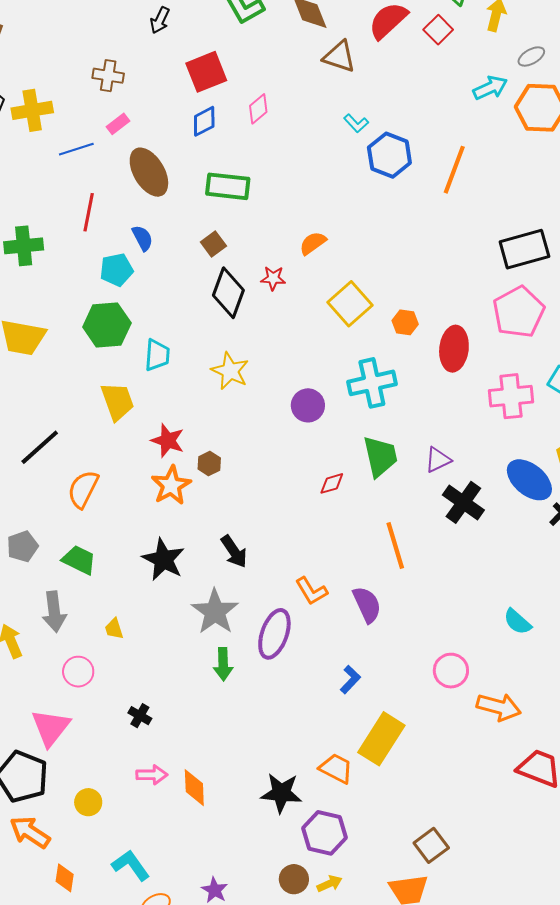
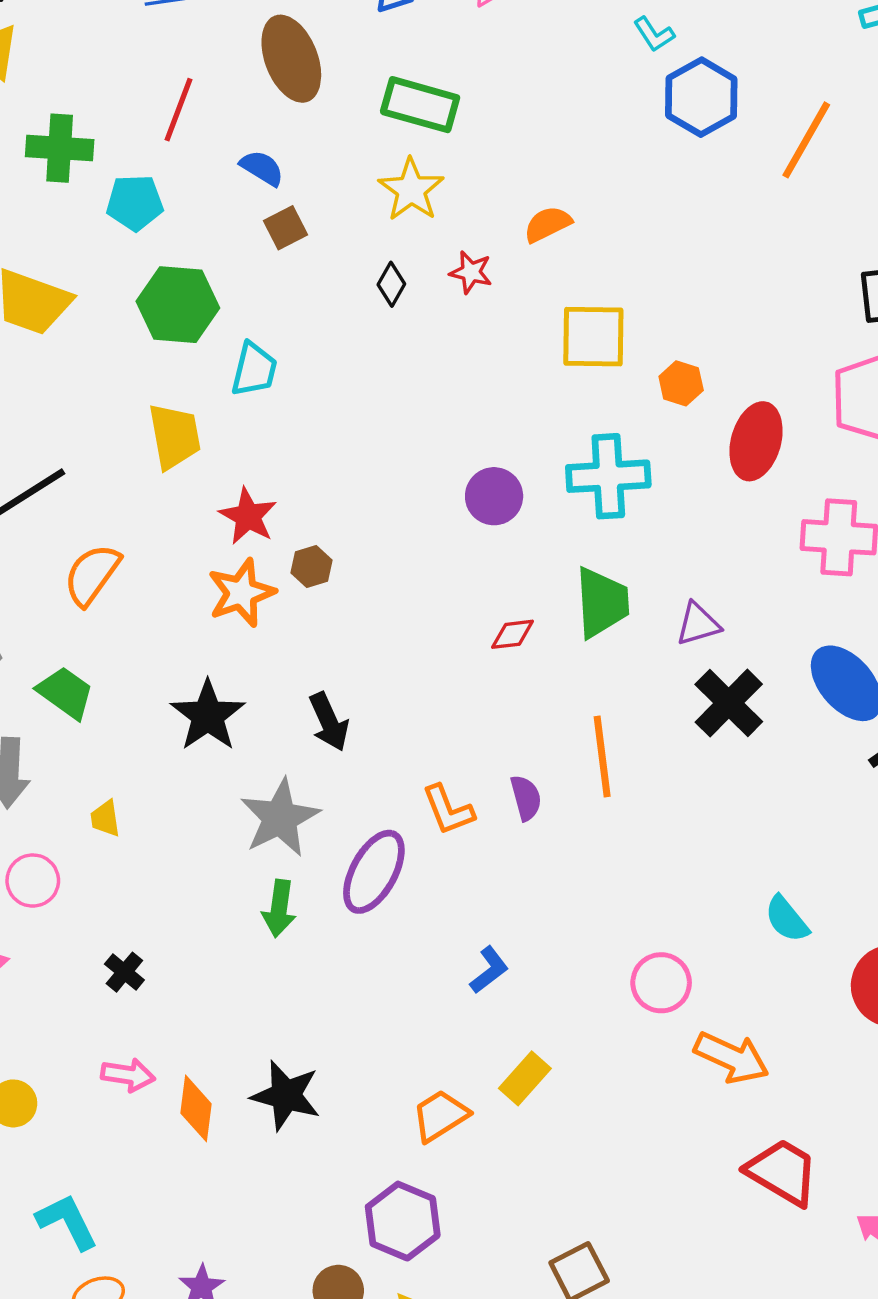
blue semicircle: (142, 238) -> (262, 168), turned -40
brown square: (213, 244) -> (286, 228), moved
cyan pentagon: (116, 270) -> (135, 203), moved
black diamond: (228, 293) -> (391, 284), size x0.5
yellow square: (350, 304) -> (593, 337), turned 33
yellow star: (230, 371) -> (411, 190), moved
purple semicircle: (367, 605) -> (526, 798), moved, size x0.7
yellow rectangle: (381, 739) -> (525, 1078), size x0.6
orange trapezoid: (336, 768) -> (440, 1116), turned -69
black star: (281, 793) -> (286, 1095), moved

